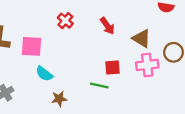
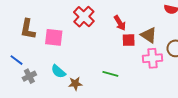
red cross: (65, 21) -> (84, 17), size x1.5
red square: (113, 68) -> (129, 40), moved
cyan semicircle: (44, 74) -> (58, 71), moved

